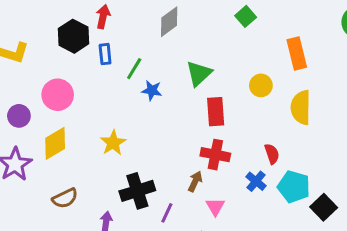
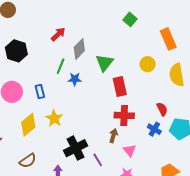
red arrow: (103, 17) -> (58, 34), moved, turned 42
gray diamond: (169, 22) -> (79, 49), moved
blue rectangle: (105, 54) -> (40, 92), moved
yellow diamond: (55, 143) -> (28, 125), moved
purple line: (167, 213) -> (98, 160), turned -48

